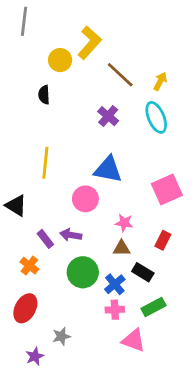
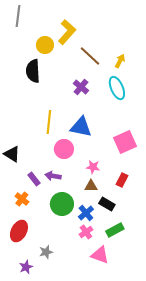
black semicircle: (44, 95) -> (33, 71), size x1.6
yellow line: (45, 163) -> (49, 122), moved
pink cross: (115, 310) -> (86, 232), turned -32

